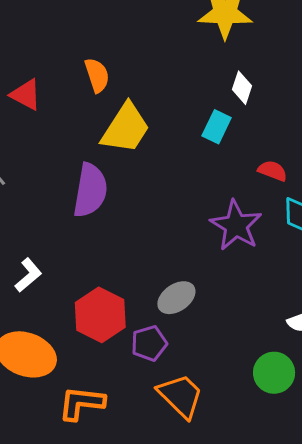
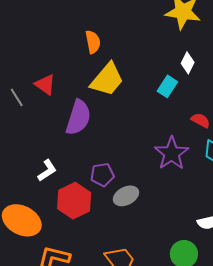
red triangle: (26, 95) -> (45, 85), moved
white L-shape: (28, 275) -> (47, 170), moved
purple pentagon: (149, 343) -> (102, 175), moved

